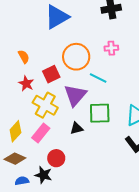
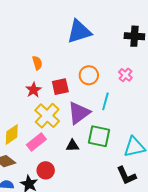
pink cross: (111, 48) -> (125, 75), turned 32
orange circle: (76, 57) -> (89, 75), size x0.7
cyan line: (98, 78) -> (105, 101), turned 66

